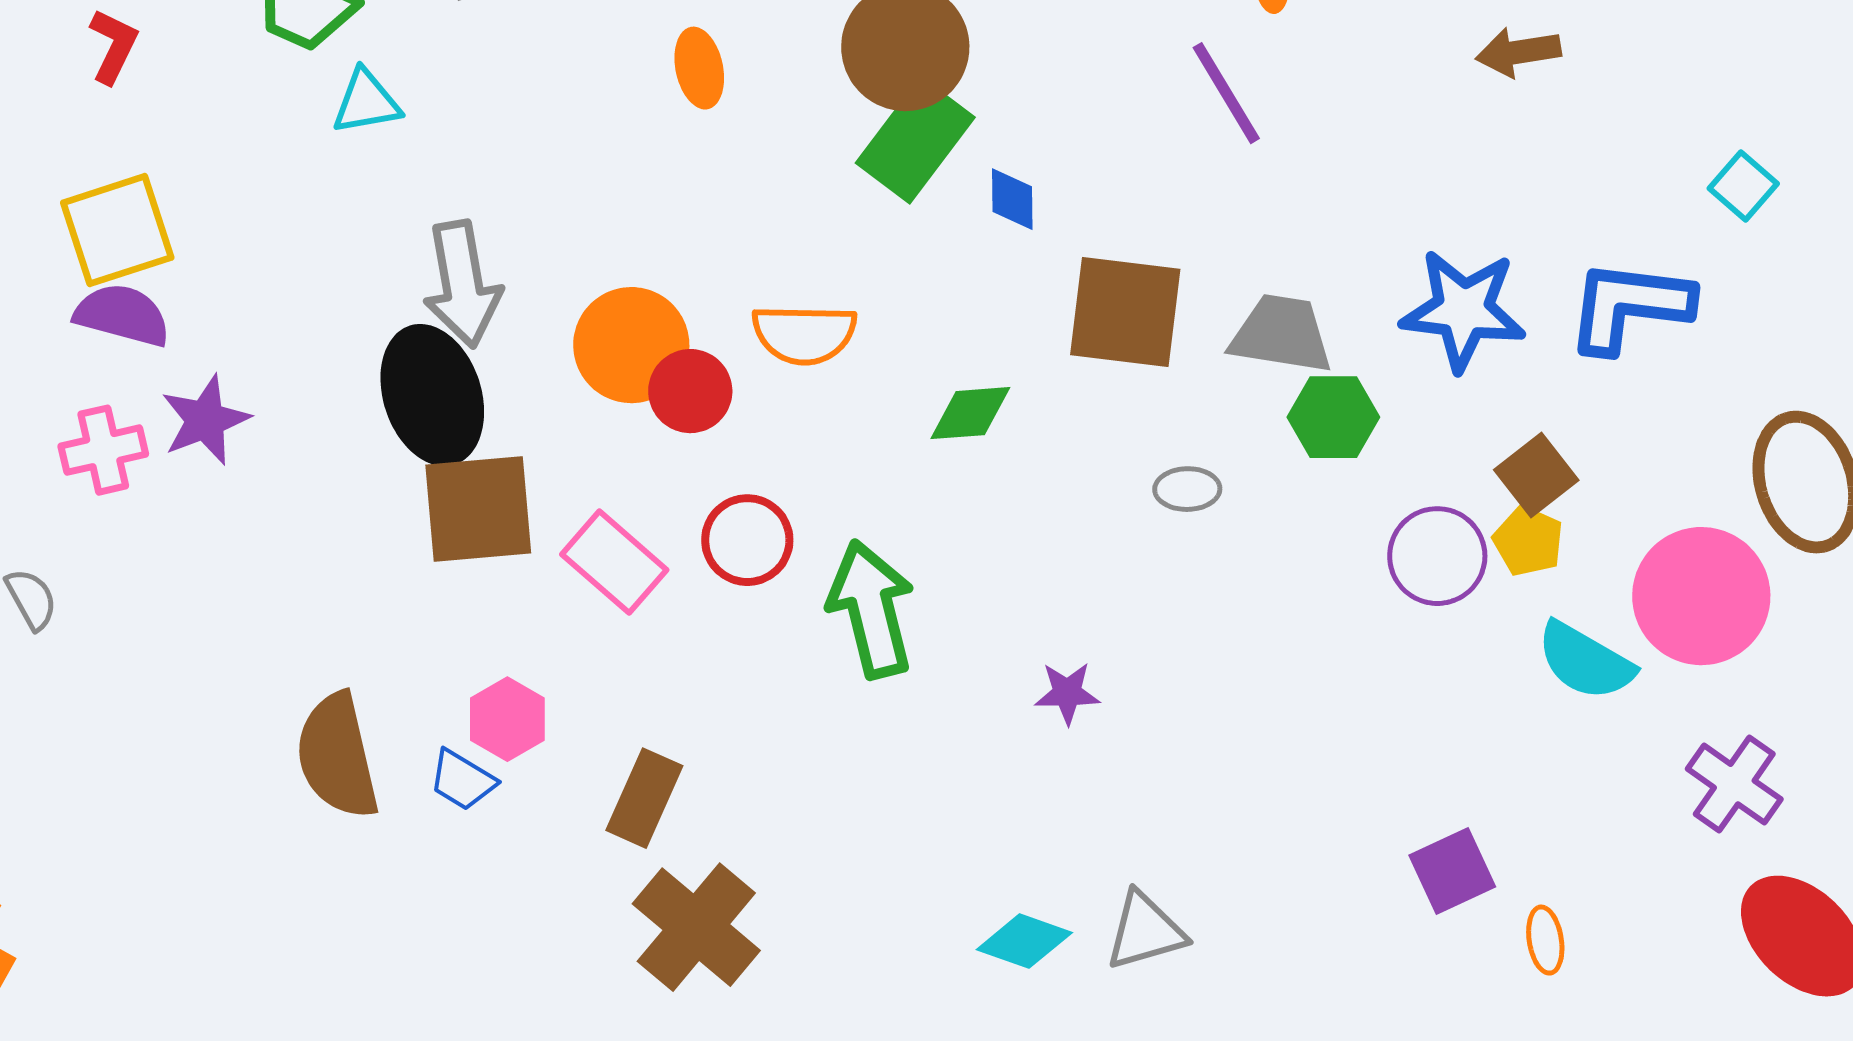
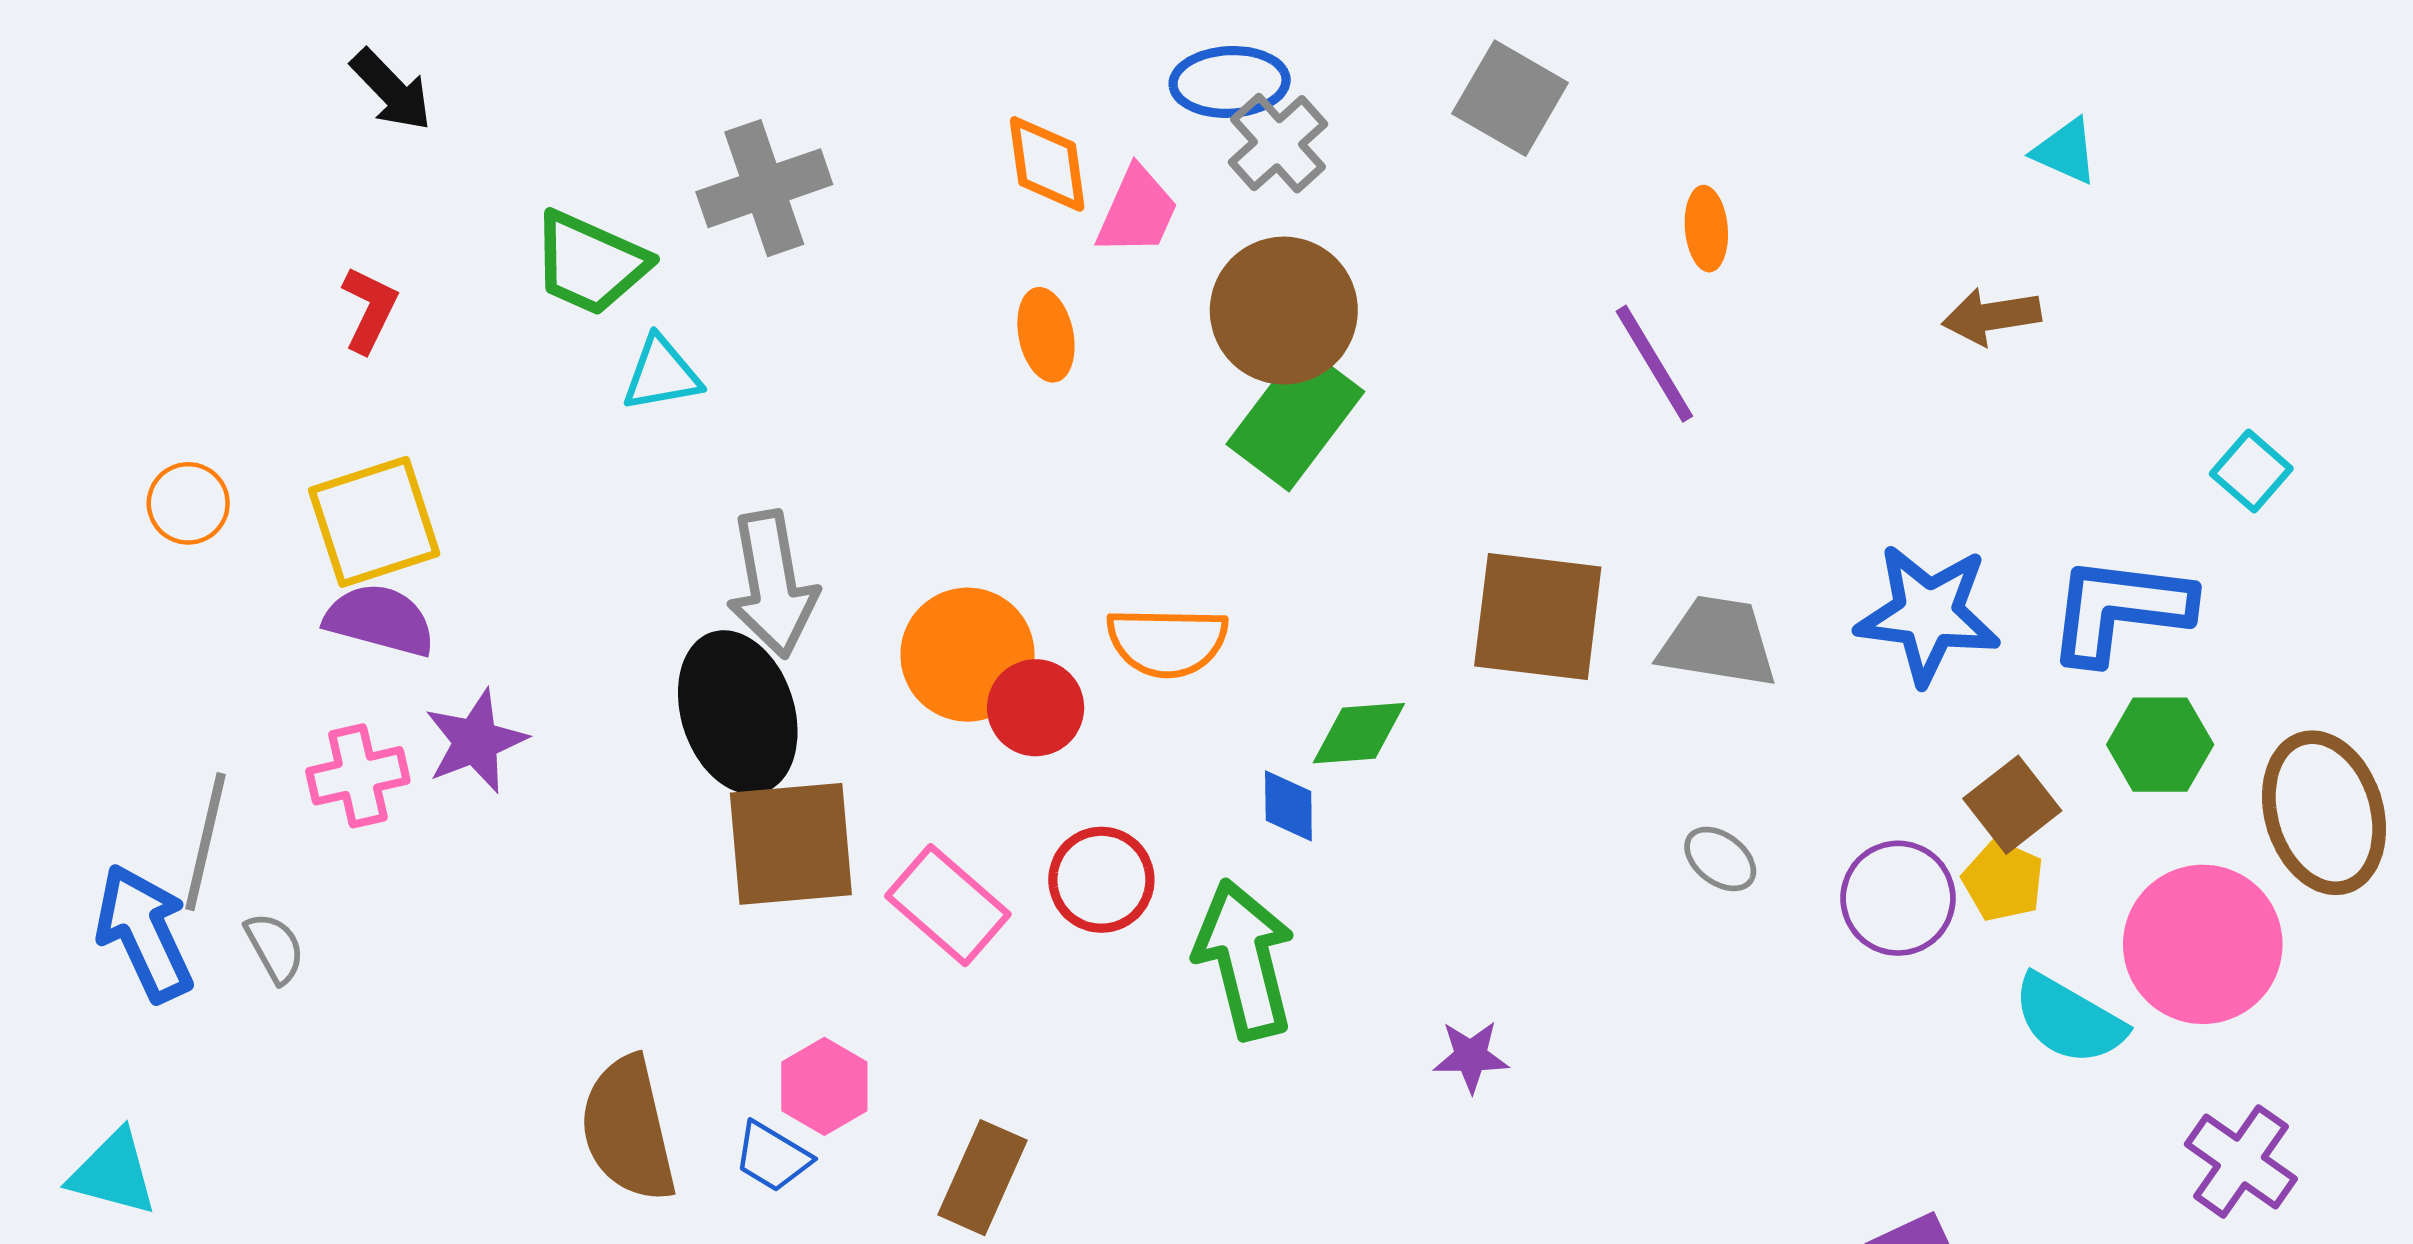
blue diamond: (1012, 199) -> (1288, 806), moved
green hexagon: (1333, 417) -> (2160, 745), moved
gray ellipse: (1187, 489) -> (1720, 859), moved, turned 38

